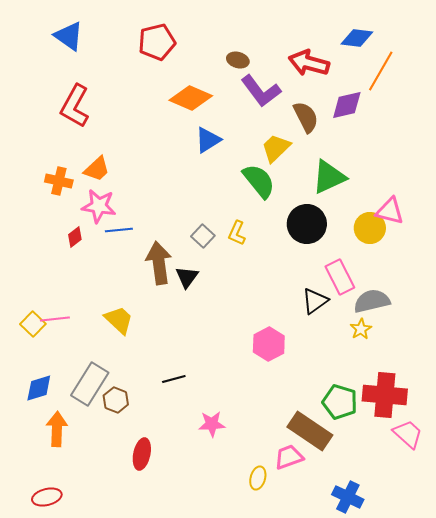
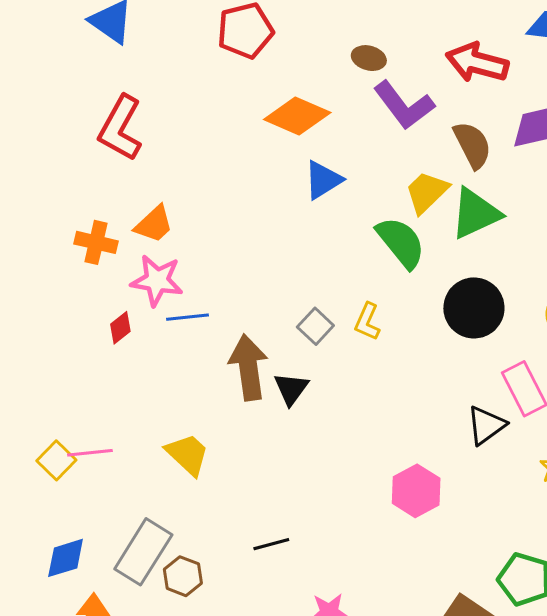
green triangle: (329, 177) -> (475, 213), moved

